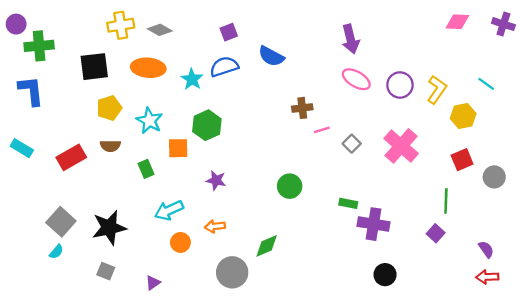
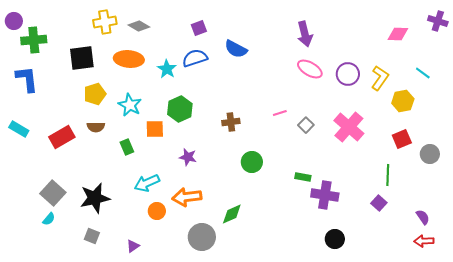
pink diamond: (457, 22) -> (398, 34), moved
brown cross: (302, 108) -> (231, 122), moved
orange arrow: (215, 226) -> (187, 197), size x1.6

